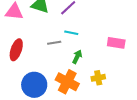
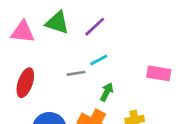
cyan line: (71, 33) -> (99, 60), turned -40

